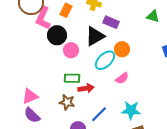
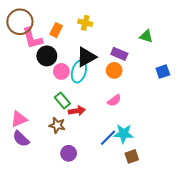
pink L-shape: (43, 18) -> (32, 38), turned -40
purple rectangle: (111, 22) -> (119, 54), moved
cyan ellipse: (105, 60) -> (79, 71), moved, turned -30
green rectangle: (72, 78) -> (62, 100), turned 49
blue line: (99, 114) -> (108, 138), moved

